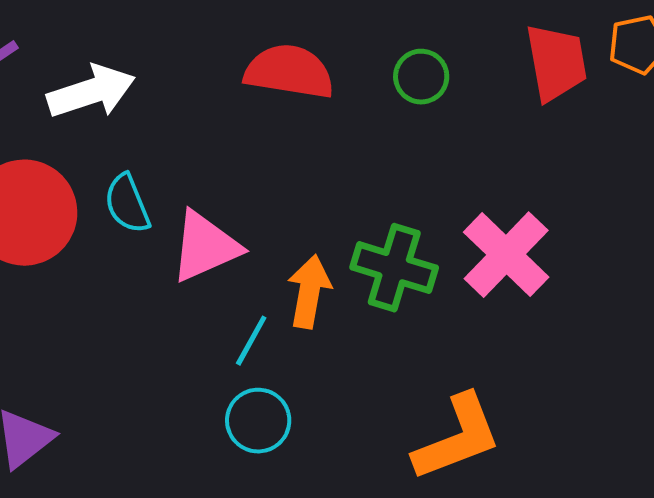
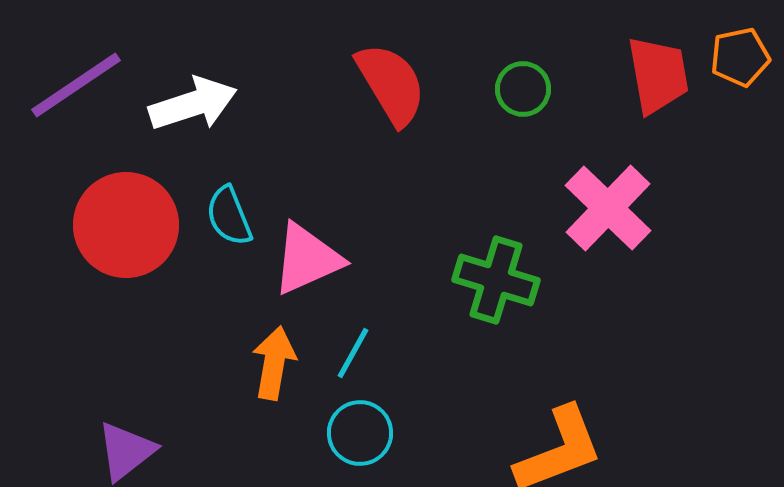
red semicircle: (289, 72) -> (391, 84), turned 50
pink cross: (506, 255) -> (608, 208), moved
orange arrow: (309, 292) -> (274, 363), moved

